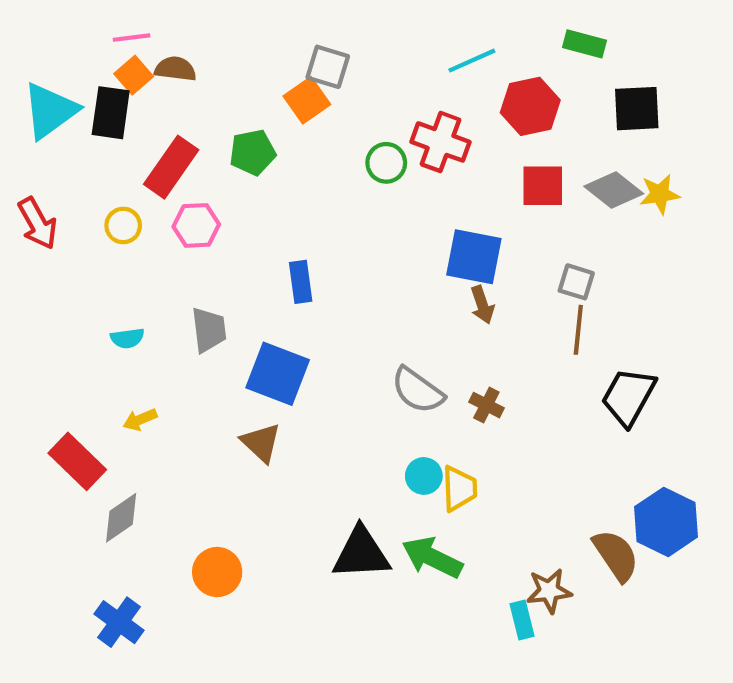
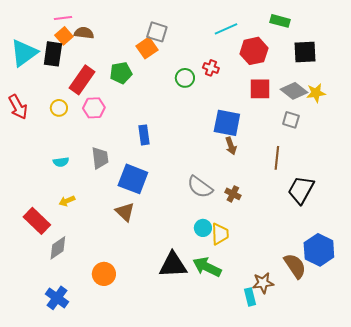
red cross: (441, 142) -> (211, 68), size x0.6
gray square: (576, 282) -> (291, 120), moved

